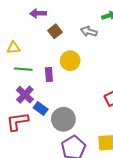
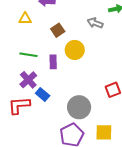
brown square: (55, 31) -> (58, 30), moved
yellow triangle: (13, 48) -> (25, 19), moved
gray circle: (63, 119) -> (79, 107), moved

